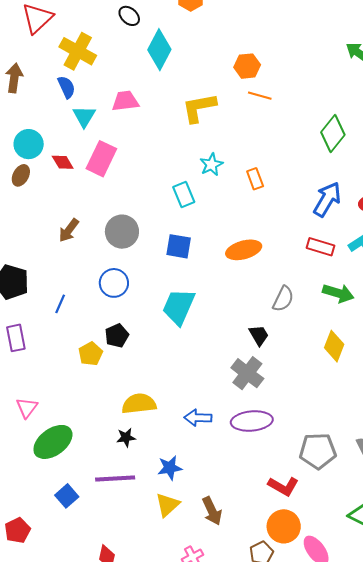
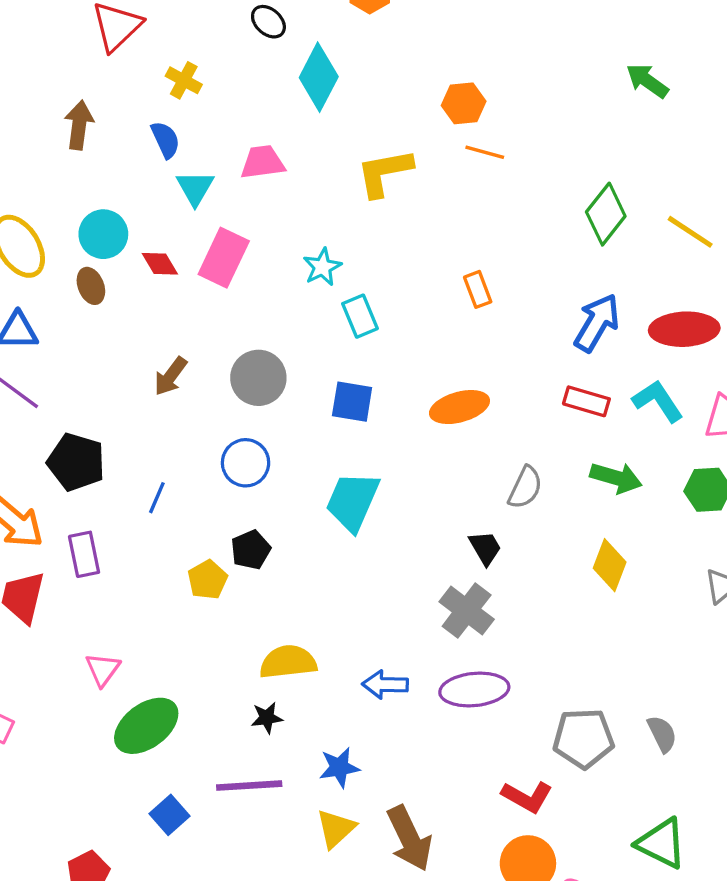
yellow cross: (78, 51) -> (184, 80), size x0.6
cyan star: (211, 165) -> (322, 267), moved
brown ellipse: (21, 175) -> (91, 286), turned -50
brown arrow: (212, 511) -> (409, 838), size x1.4

